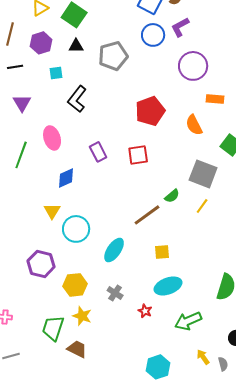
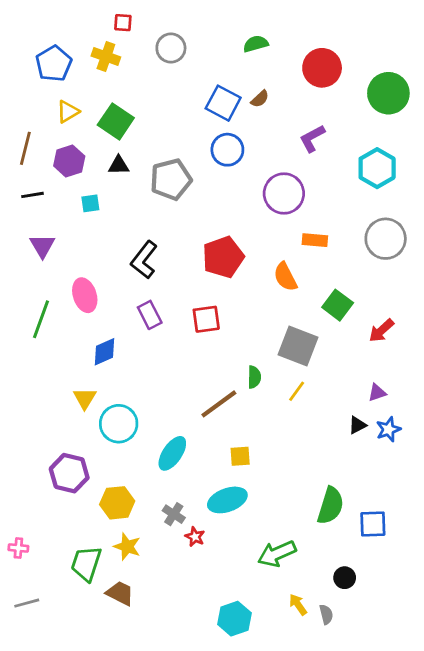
purple L-shape: (180, 27) -> (312, 138), moved
black L-shape: (77, 99) -> (144, 260), moved
green semicircle: (172, 196) -> (254, 377), turned -49
cyan ellipse: (168, 286) -> (227, 500), moved
red star: (145, 311) -> (195, 537), moved

